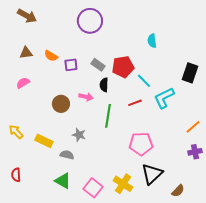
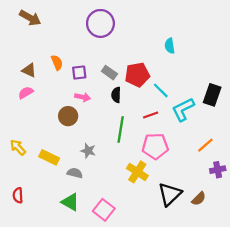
brown triangle: (26, 53) -> (29, 70), moved, turned 32
orange semicircle: (51, 56) -> (57, 63), turned -144
black rectangle: (190, 73) -> (212, 95), moved
pink arrow: (86, 97) -> (83, 97), moved
orange line: (193, 127) -> (205, 145), moved
pink pentagon: (141, 144) -> (155, 146), moved
yellow cross: (123, 184) -> (137, 172), moved
brown semicircle: (178, 191) -> (199, 199), moved

